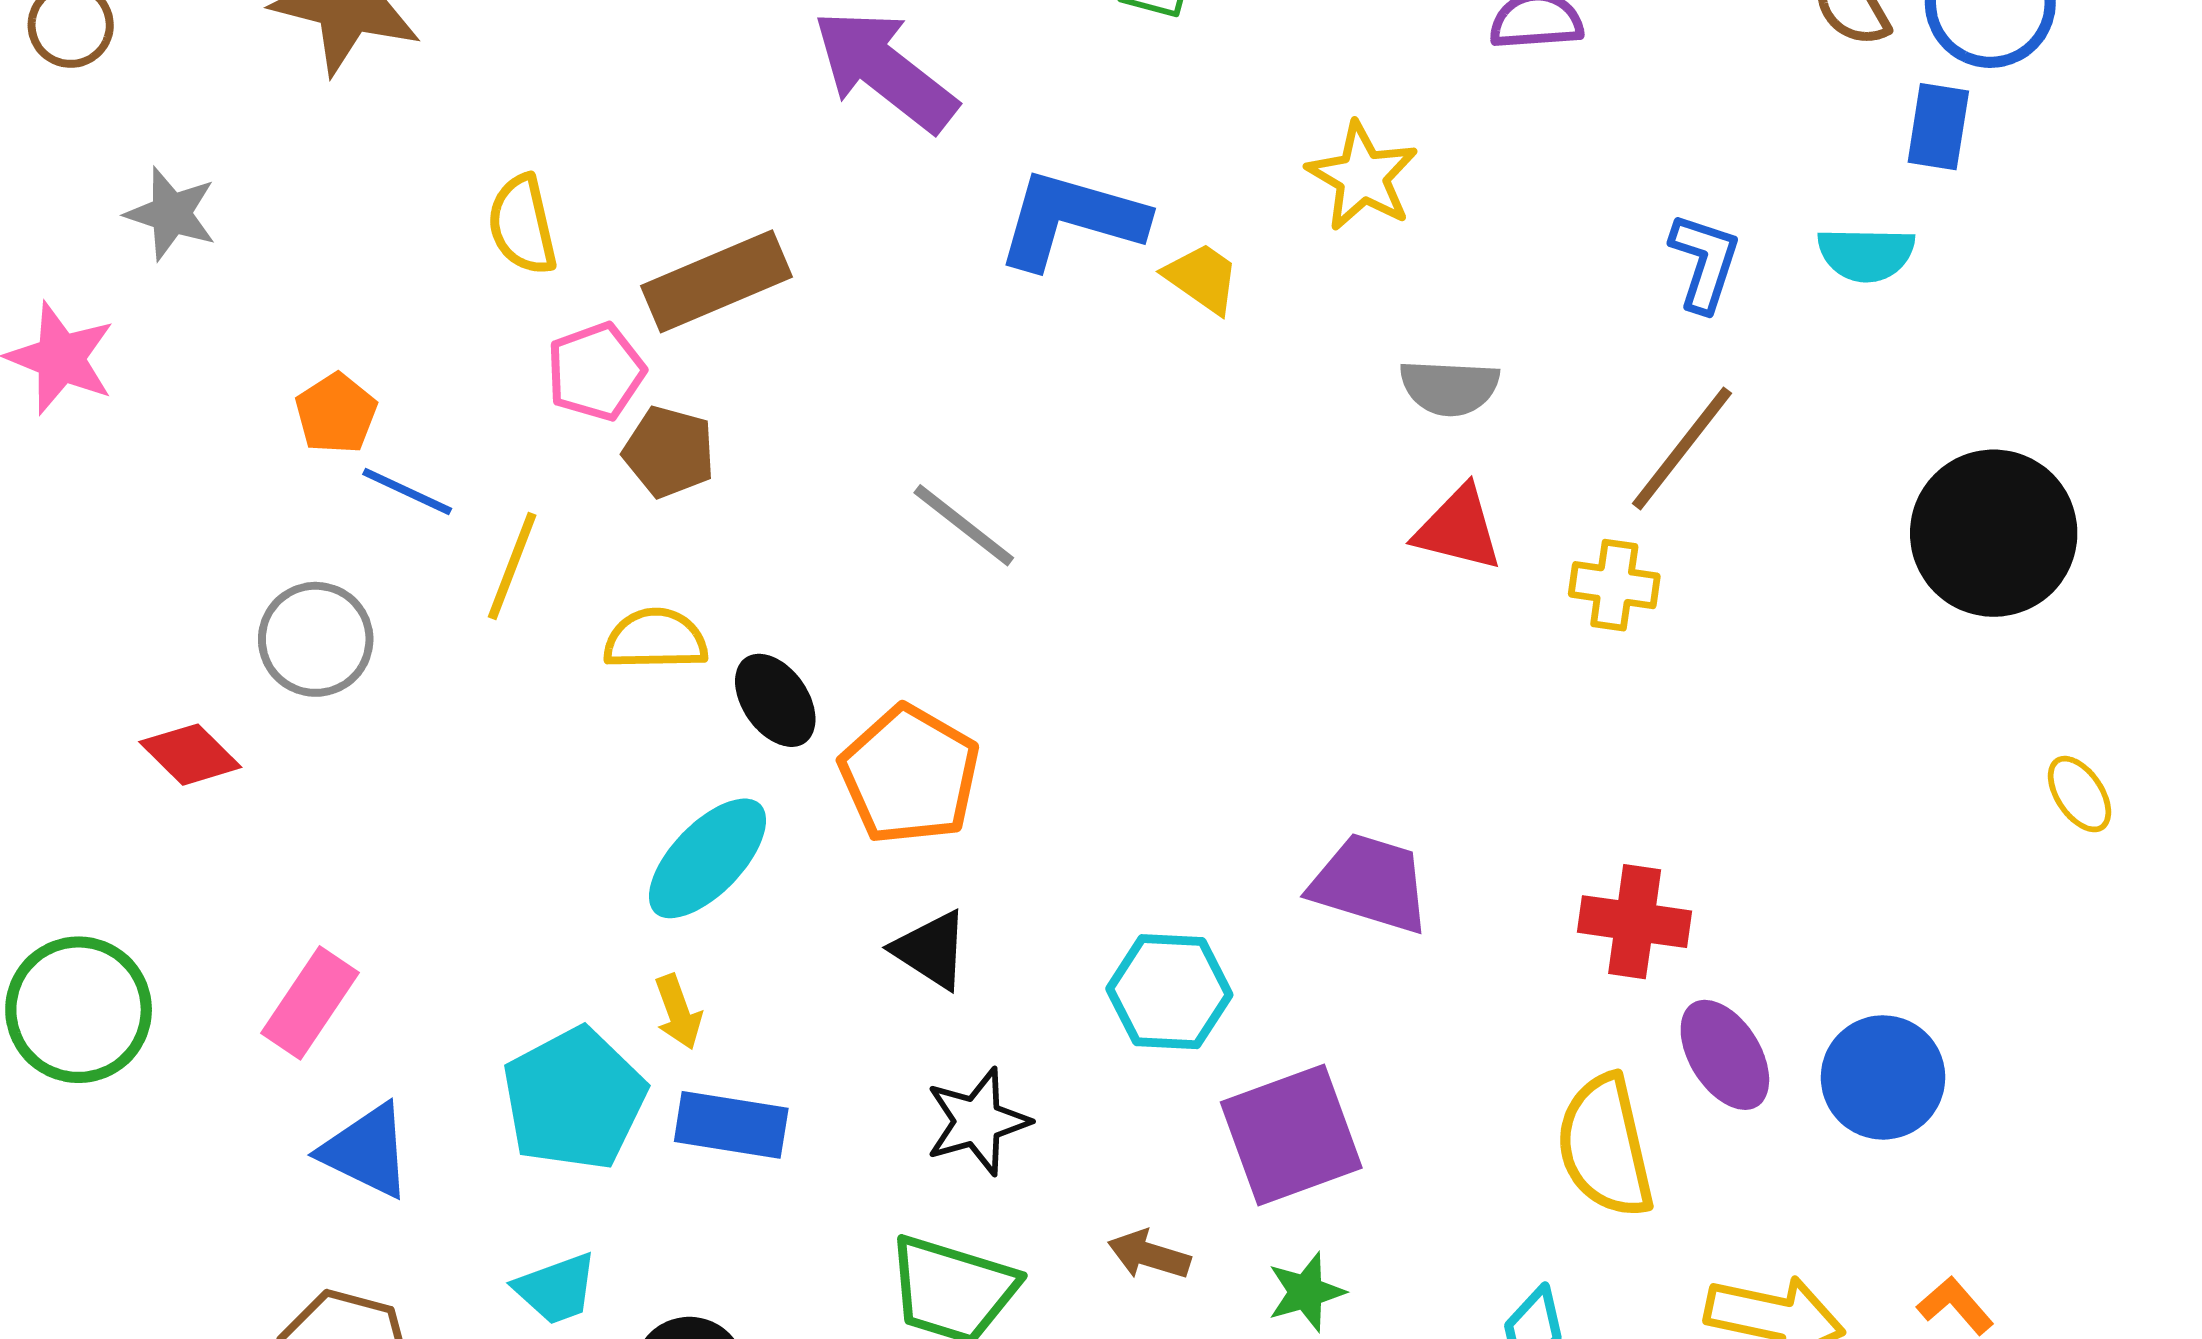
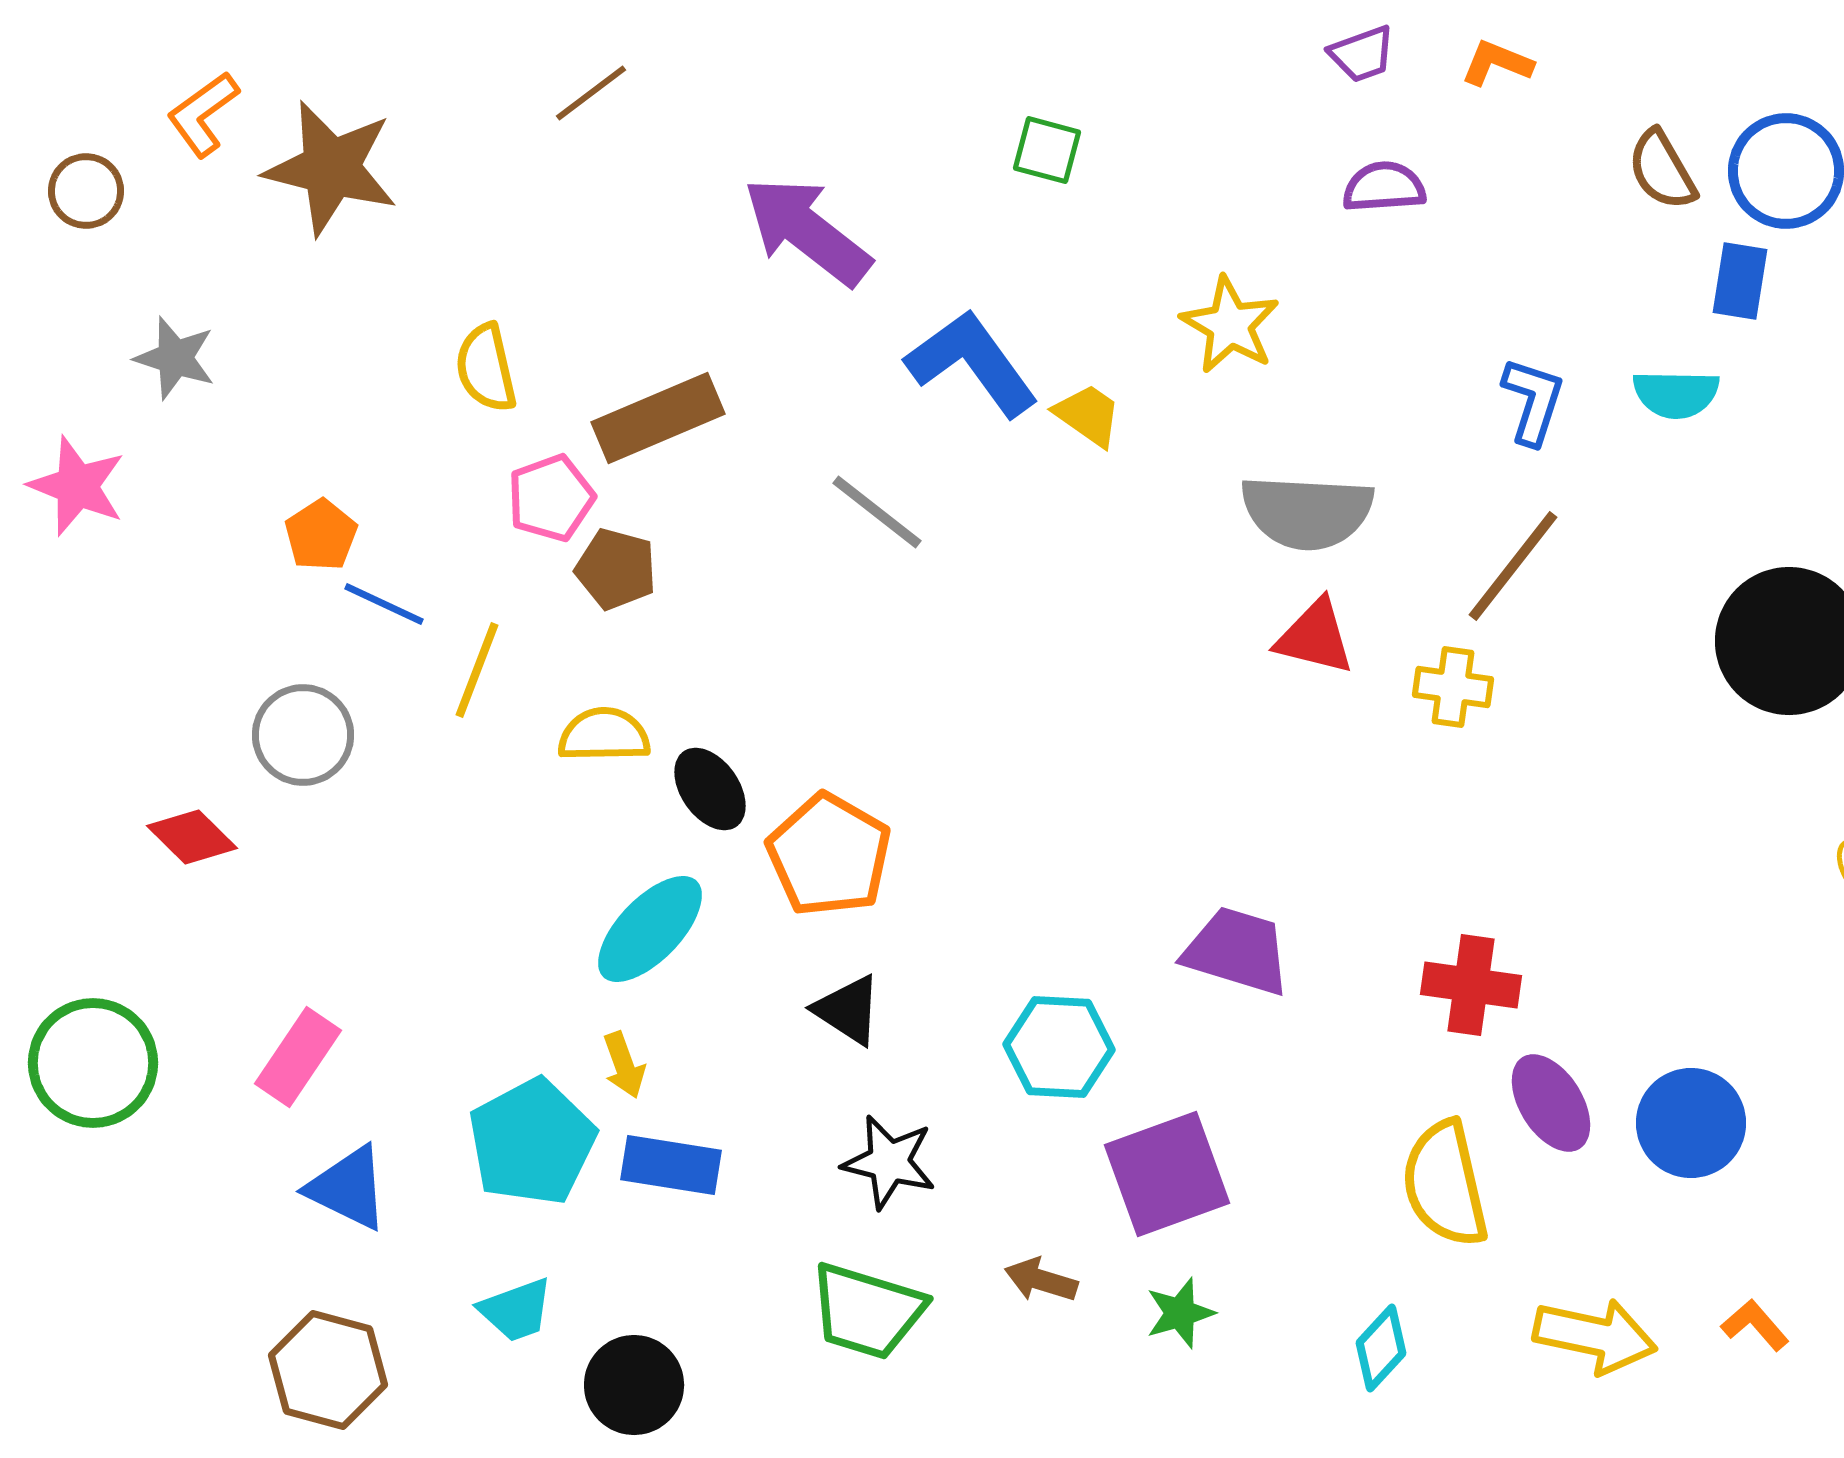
blue L-shape: (1071, 219) -> (972, 363), turned 38
gray semicircle: (1449, 388) -> (1307, 512), size x1.5
gray line: (964, 525) -> (877, 512), moved
black star: (977, 1121) -> (889, 1162), turned 30

